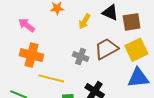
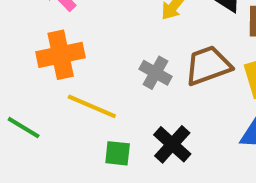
orange cross: (32, 55) -> (61, 55), turned -35

